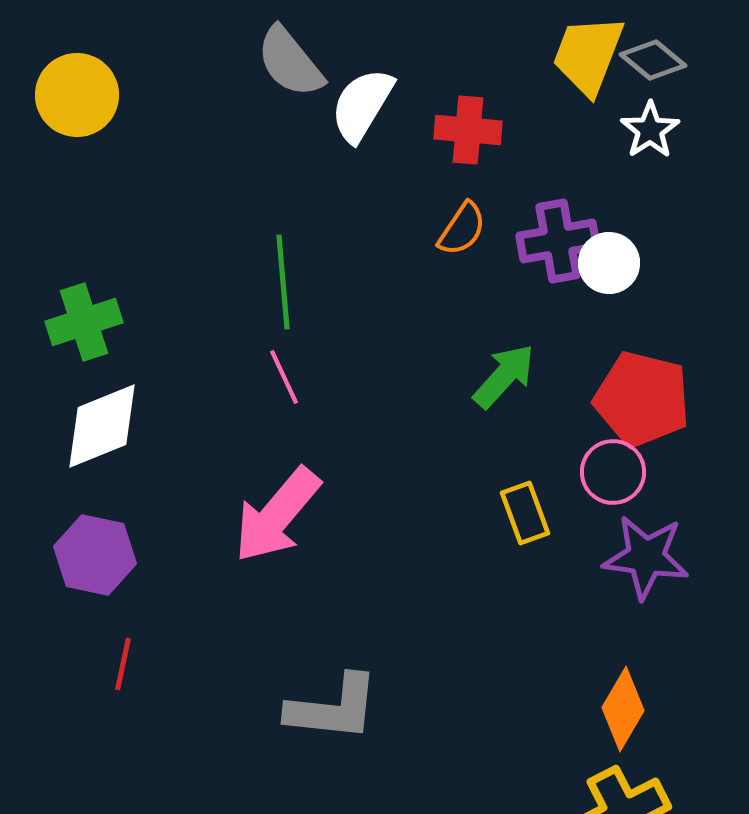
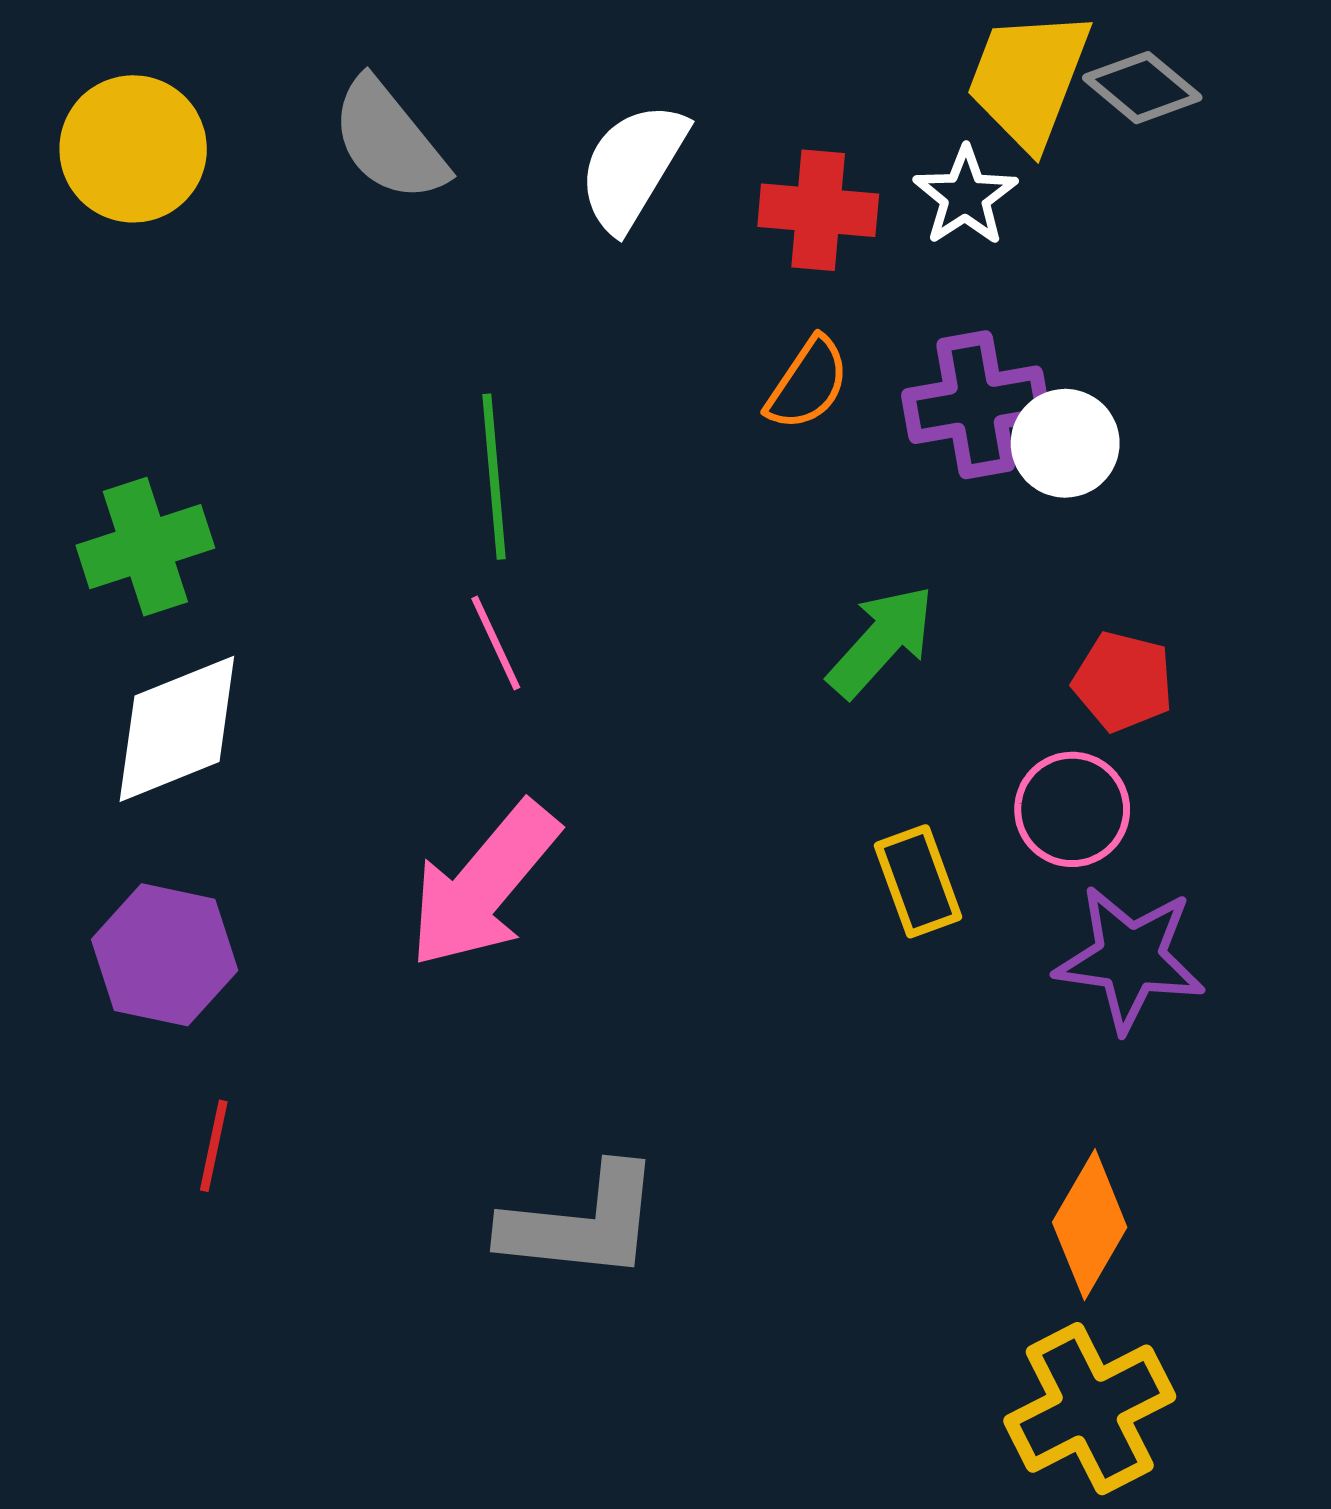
gray semicircle: (290, 62) -> (389, 140), moved
white star: (650, 130) -> (965, 196), moved
red pentagon: (642, 399) -> (1123, 682), size x0.6

